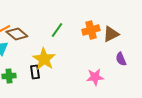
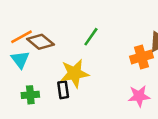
orange cross: (91, 30) -> (141, 57), moved
yellow star: (44, 59) -> (75, 73), turned 30

